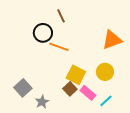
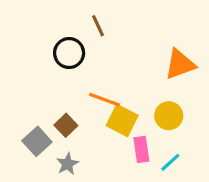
orange line: (59, 47) -> (104, 100), moved
brown square: (70, 89) -> (66, 125), moved
pink rectangle: (88, 93) -> (141, 149), turned 42

